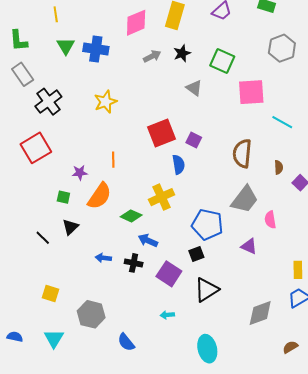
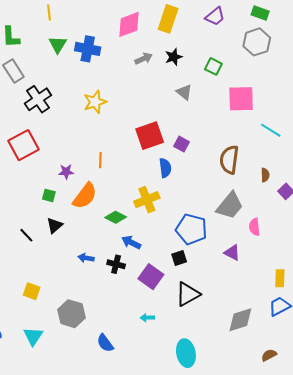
gray hexagon: (282, 48) -> (257, 42), moved
green square: (222, 61) -> (213, 66), size x0.7

